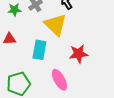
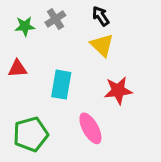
yellow triangle: (55, 25) -> (102, 45), moved, size x0.7

